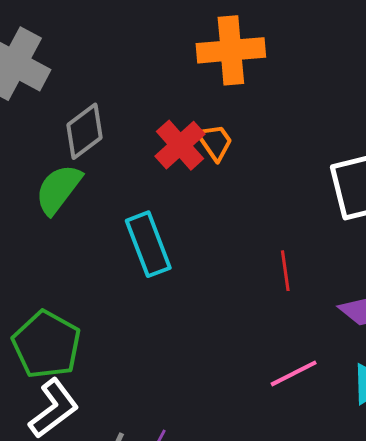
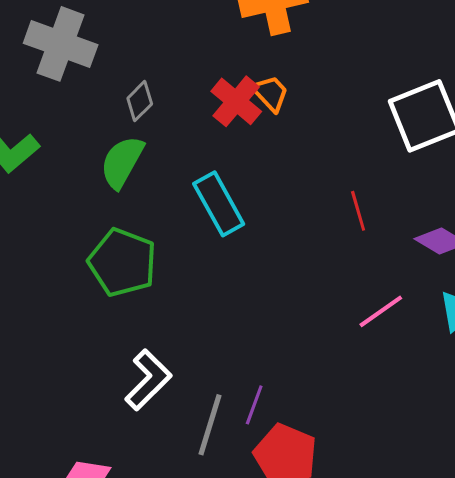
gray diamond: (84, 131) -> (140, 101), size x0.7
green pentagon: (47, 345) -> (122, 263), moved

